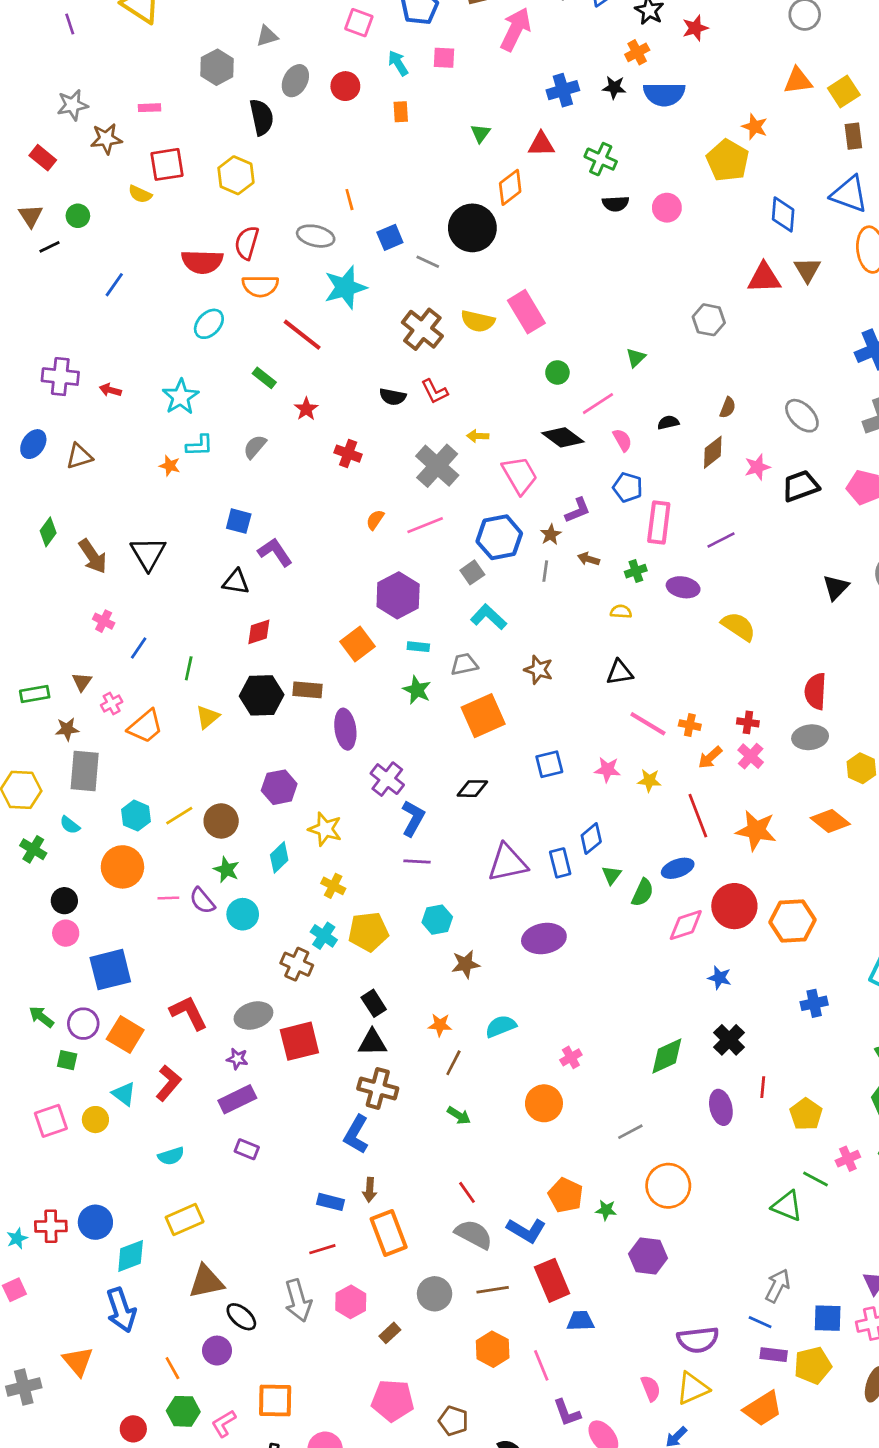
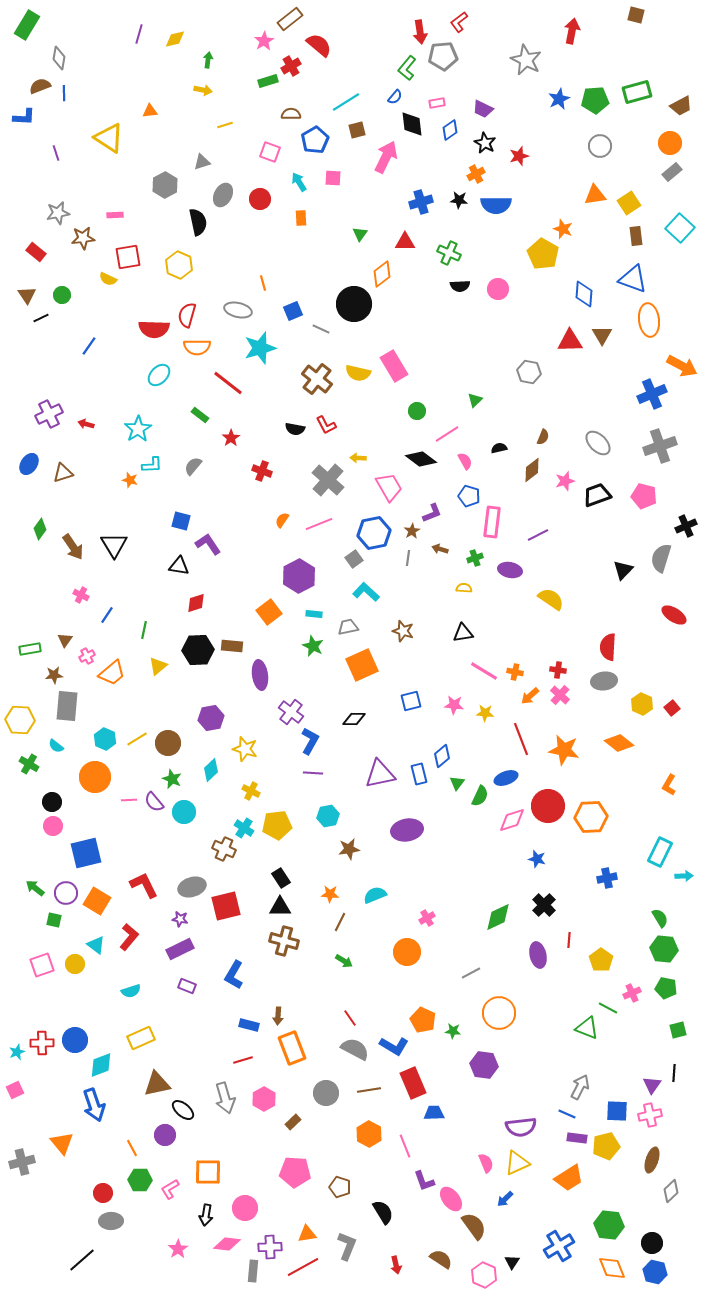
purple cross: (60, 377) -> (49, 414), turned -32
blue L-shape: (356, 1134) -> (234, 975), moved

